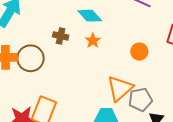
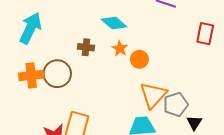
orange circle: (139, 52) -> (139, 59), moved

